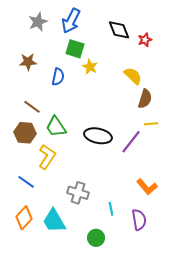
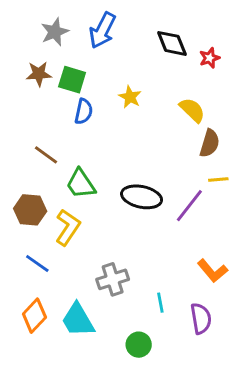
green square: (75, 49) -> (72, 80), moved
brown star: (28, 62) -> (39, 74), moved
brown hexagon: (25, 133) -> (30, 210), moved
gray cross: (78, 193) -> (113, 279), turned -35

